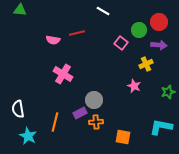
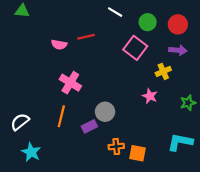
green circle: (139, 30) -> (148, 22), moved
pink square: (121, 43) -> (135, 48), size x1.5
white semicircle: (18, 109) -> (20, 122), turned 60
orange line: (55, 122) -> (61, 116), moved
orange cross: (96, 122) -> (116, 146), moved

